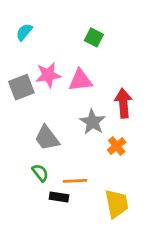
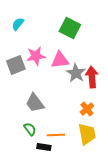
green square: (94, 37) -> (70, 28), size x1.5
gray star: (92, 122) -> (76, 73), moved
yellow trapezoid: (117, 204) -> (87, 134), moved

